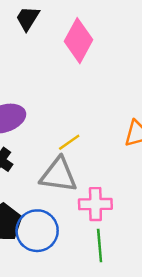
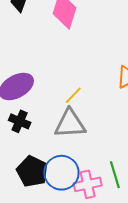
pink cross: (95, 204) -> (88, 184), moved

